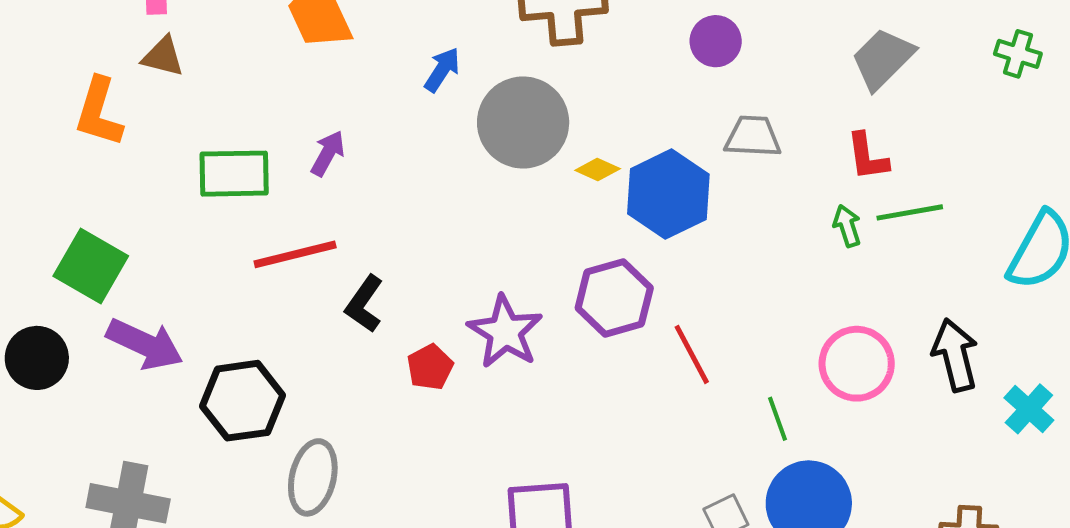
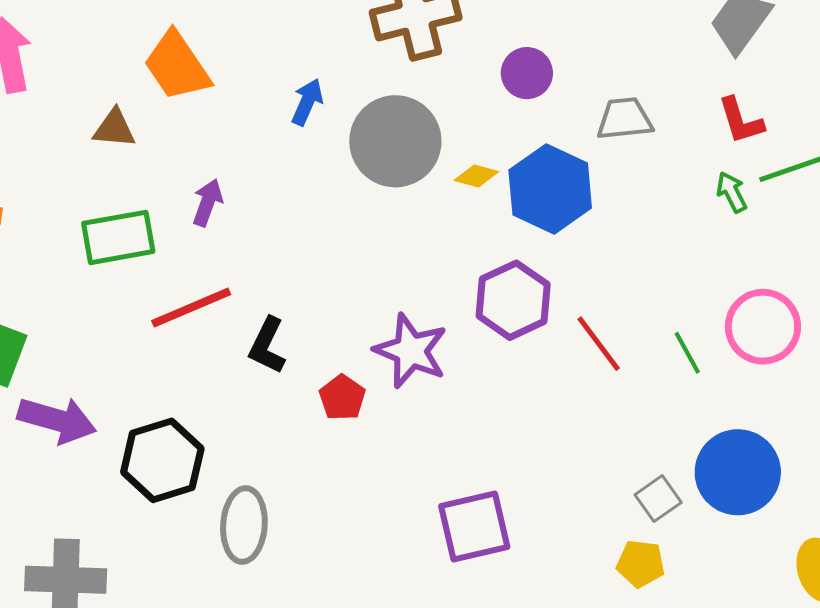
purple circle: (716, 41) -> (527, 73), moved
brown triangle: (163, 56) -> (114, 128), moved
green line: (777, 419) -> (687, 353), moved

